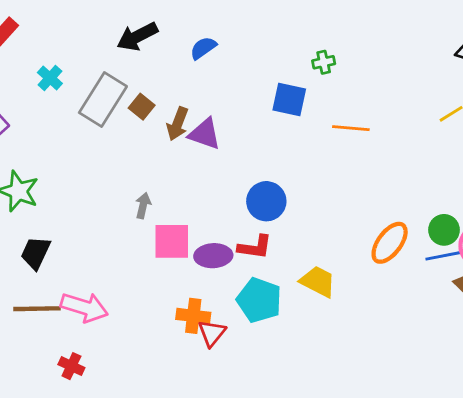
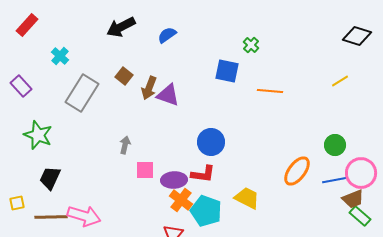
green cross: (324, 62) -> (251, 45), turned -35
gray rectangle: (103, 99) -> (82, 93), moved
green circle: (444, 230) -> (335, 145), moved
pink square: (172, 241) -> (145, 170), size x0.7
orange cross: (193, 316) -> (181, 200), moved, turned 30

